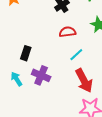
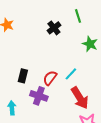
red semicircle: (67, 32) -> (50, 78), moved, turned -42
cyan arrow: (17, 79) -> (12, 108), moved, turned 32

